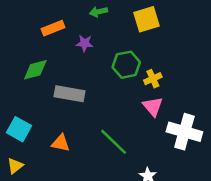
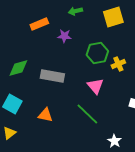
green diamond: (35, 70) -> (18, 68), moved
pink triangle: (153, 106) -> (95, 86), moved

